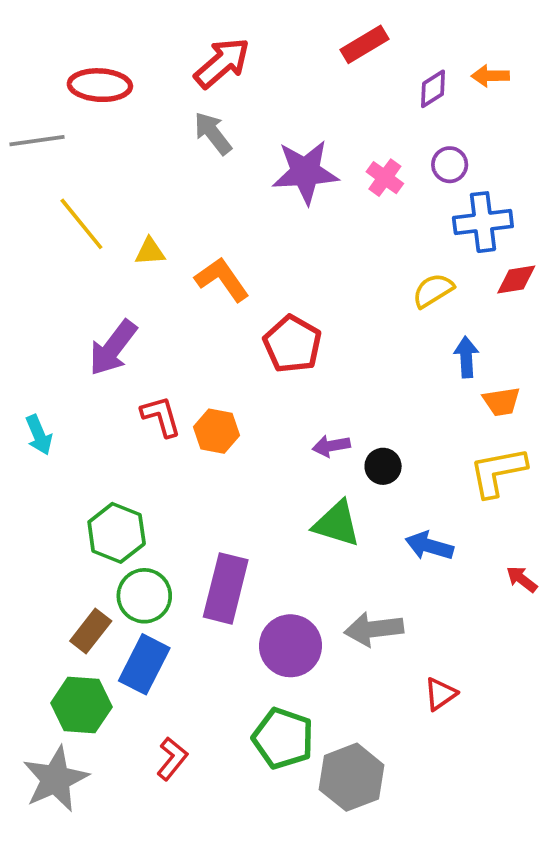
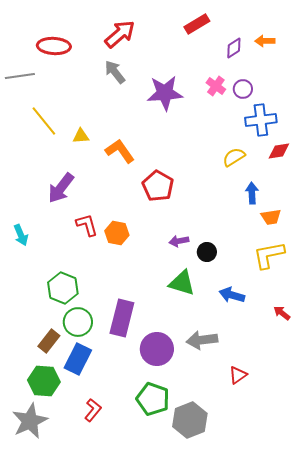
pink cross: (385, 178) -> (216, 86), moved

